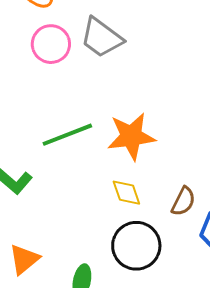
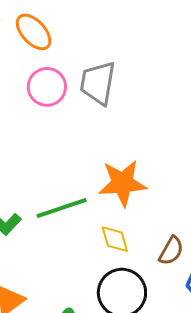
gray trapezoid: (102, 38) -> (98, 83), turned 60
green line: (67, 135) -> (62, 208), moved

